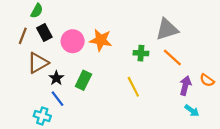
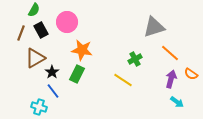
orange star: (101, 40) -> (82, 50), moved
pink circle: (73, 41) -> (67, 22), moved
green cross: (141, 53) -> (135, 59), moved, turned -32
orange line: (172, 57) -> (170, 53), moved
yellow line: (133, 87) -> (123, 80), turned -30

